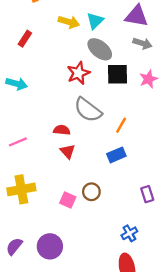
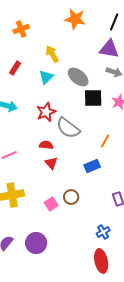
cyan triangle: (95, 21) -> (46, 77), moved
yellow arrow: (69, 22) -> (52, 54), turned -138
red star: (78, 73) -> (46, 112), moved
orange line: (121, 125) -> (105, 141), moved
pink square: (68, 200) -> (51, 204), turned 32

